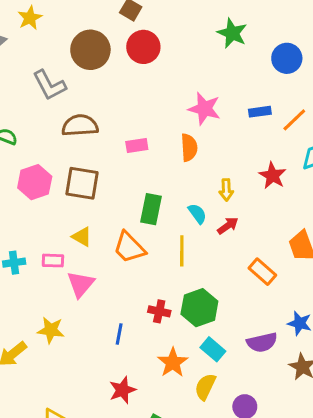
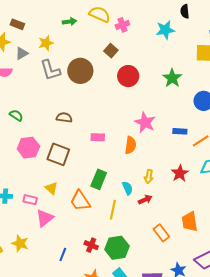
red circle: (143, 47) -> (128, 76), moved
gray L-shape: (49, 85) -> (50, 70), moved
brown semicircle: (80, 125) -> (64, 117), size x0.7

